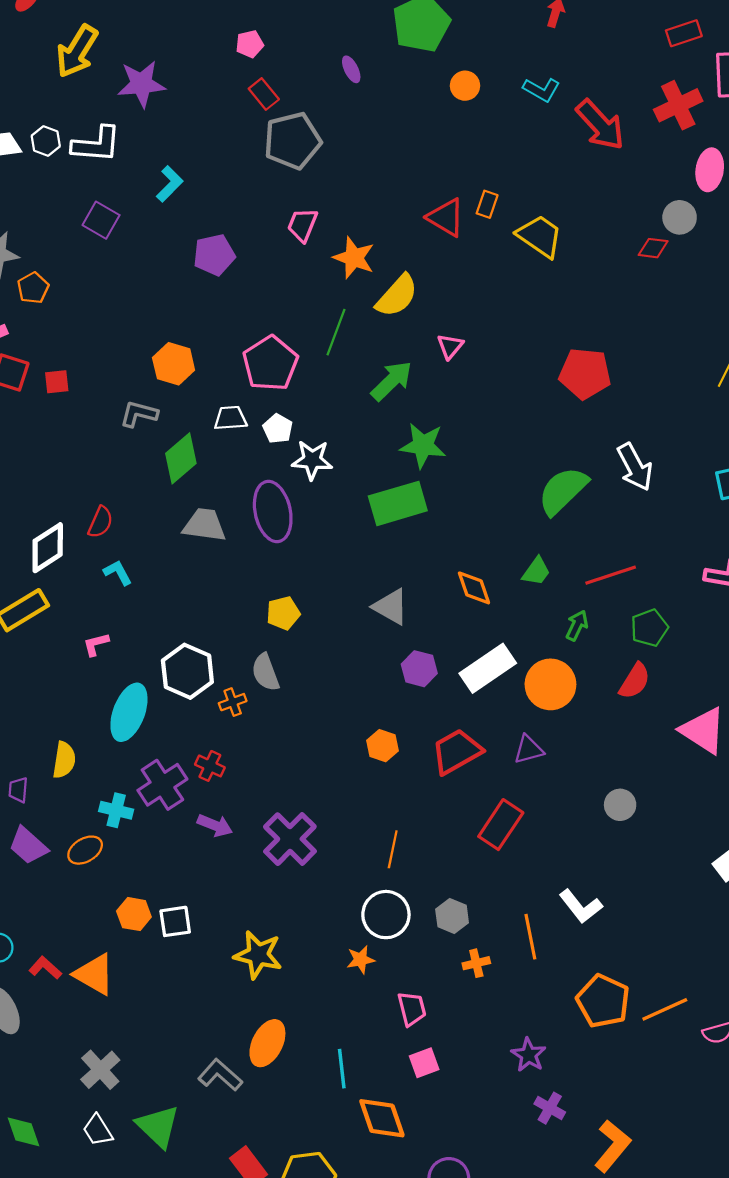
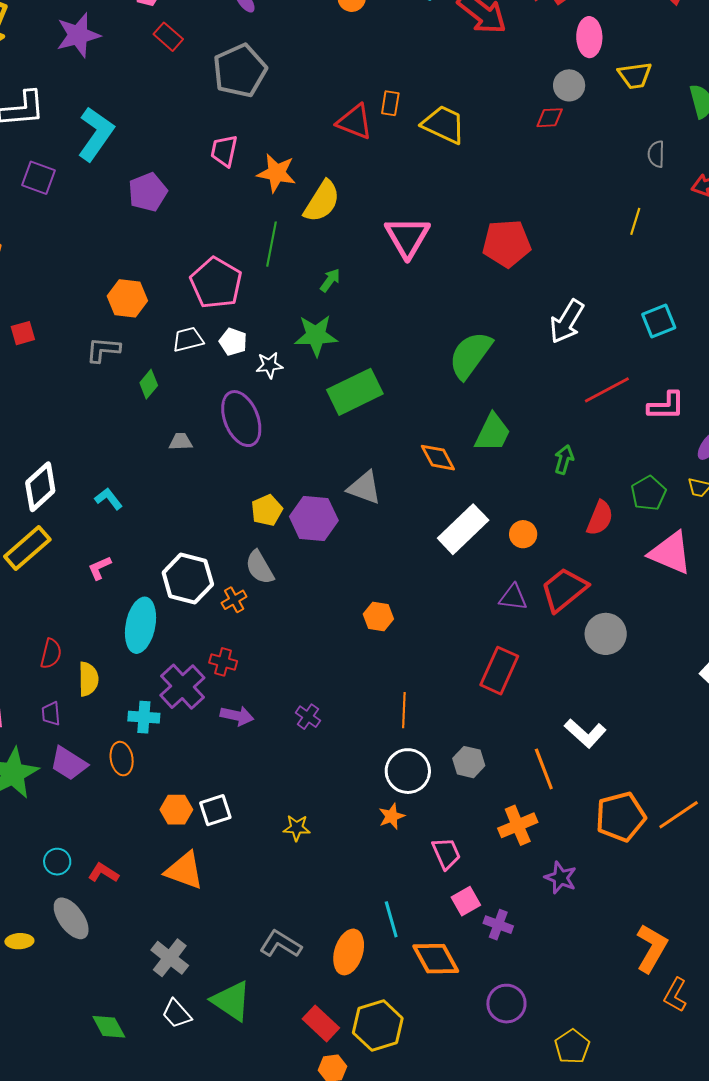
purple star: (141, 84) -> (78, 35), moved
gray pentagon: (292, 141) -> (240, 71), moved
cyan L-shape: (170, 184) -> (96, 134), size x1.6
pink triangle: (450, 346) -> (407, 237), moved, size x1.8
green arrow: (392, 381) -> (330, 280), size x0.6
green star: (423, 445) -> (316, 335), moved
green diamond: (181, 458) -> (149, 384), size x0.6
white star: (312, 460) -> (269, 365), size x0.7
white arrow: (635, 467) -> (567, 321), turned 69
green semicircle: (563, 491) -> (470, 355), moved
red semicircle: (100, 522) -> (51, 654), moved
gray trapezoid: (204, 525) -> (181, 442), size x0.6
green trapezoid: (536, 571) -> (493, 433), size x1.4
red line: (611, 575) -> (607, 390), moved
green arrow: (577, 625) -> (564, 460), moved
green pentagon: (649, 628) -> (648, 493), moved
purple hexagon: (419, 669) -> (314, 518), moved, size x1.4
orange circle: (550, 684) -> (523, 534), size x0.6
purple triangle: (529, 750) -> (513, 597), turned 32
red trapezoid: (457, 752) -> (564, 590), moved
gray circle: (620, 805) -> (606, 634), size x1.4
purple cross: (290, 839) -> (308, 717), size x0.5
orange ellipse: (85, 850) -> (122, 759), turned -60
yellow star: (258, 955) -> (297, 828), size x0.6
orange cross: (476, 963) -> (518, 825), moved, size x1.5
orange triangle: (94, 974) -> (184, 871), moved
orange pentagon: (603, 1001) -> (621, 817), turned -30
orange ellipse: (267, 1043) -> (349, 952), moved
purple cross: (550, 1108) -> (498, 925), moved

